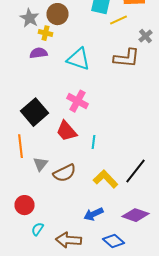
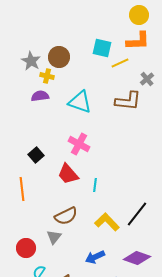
black square: (34, 112) -> (36, 155), size x0.6
gray triangle: (40, 164) -> (54, 237), moved

